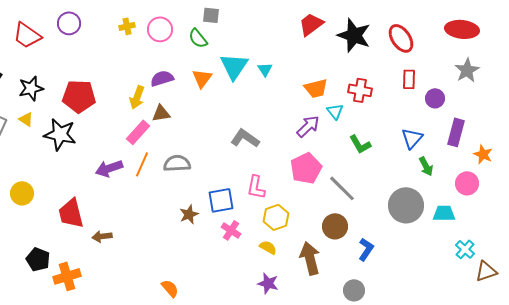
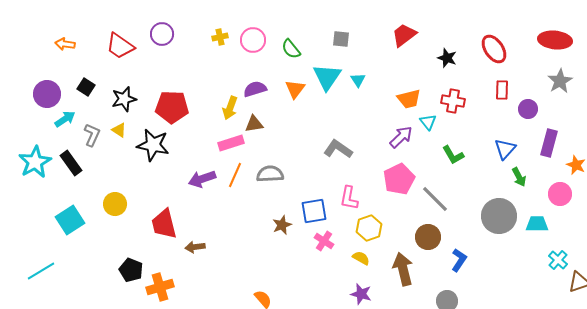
gray square: (211, 15) -> (341, 39), moved
black star: (354, 35) -> (447, 58), moved, size x0.6
pink rectangle: (138, 132) -> (231, 143), turned 30

